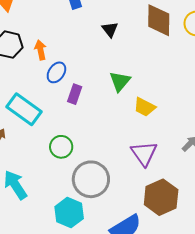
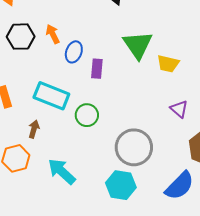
green triangle: (120, 81) -> (138, 45), size x1.4
green circle: (61, 147) -> (87, 115), moved
purple triangle: (144, 153) -> (179, 109), size x0.7

